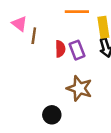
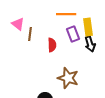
purple rectangle: (77, 50) -> (73, 34), moved

